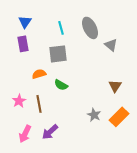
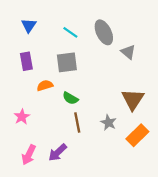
cyan line: (61, 28) -> (70, 32), turned -40
purple rectangle: (23, 44) -> (26, 61), moved
brown triangle: (115, 86) -> (133, 99), size x1.5
brown line: (39, 104) -> (77, 122), moved
gray star: (94, 115) -> (108, 122), moved

